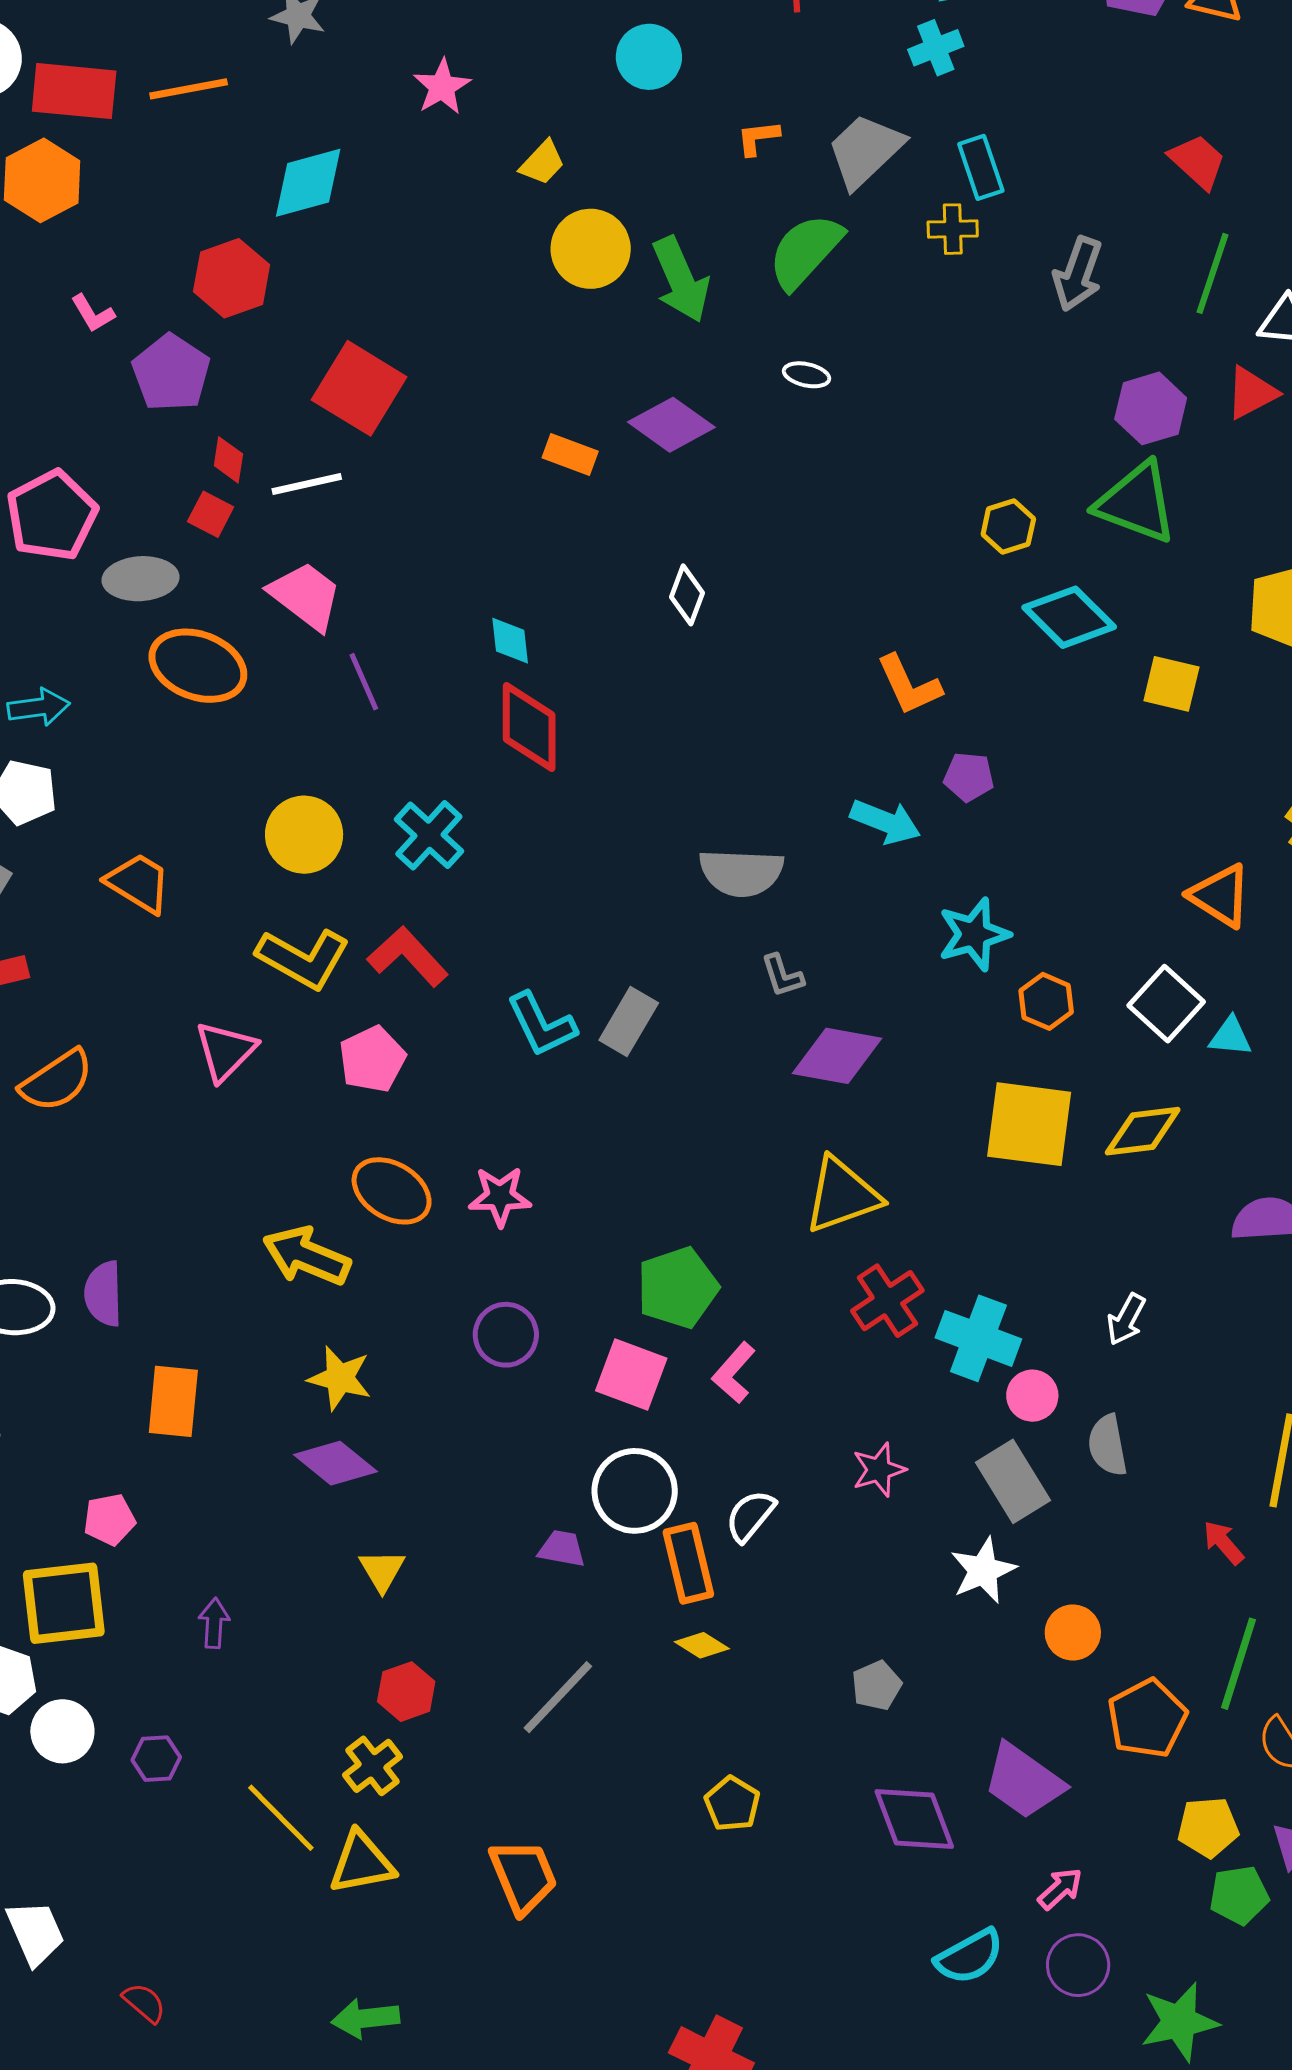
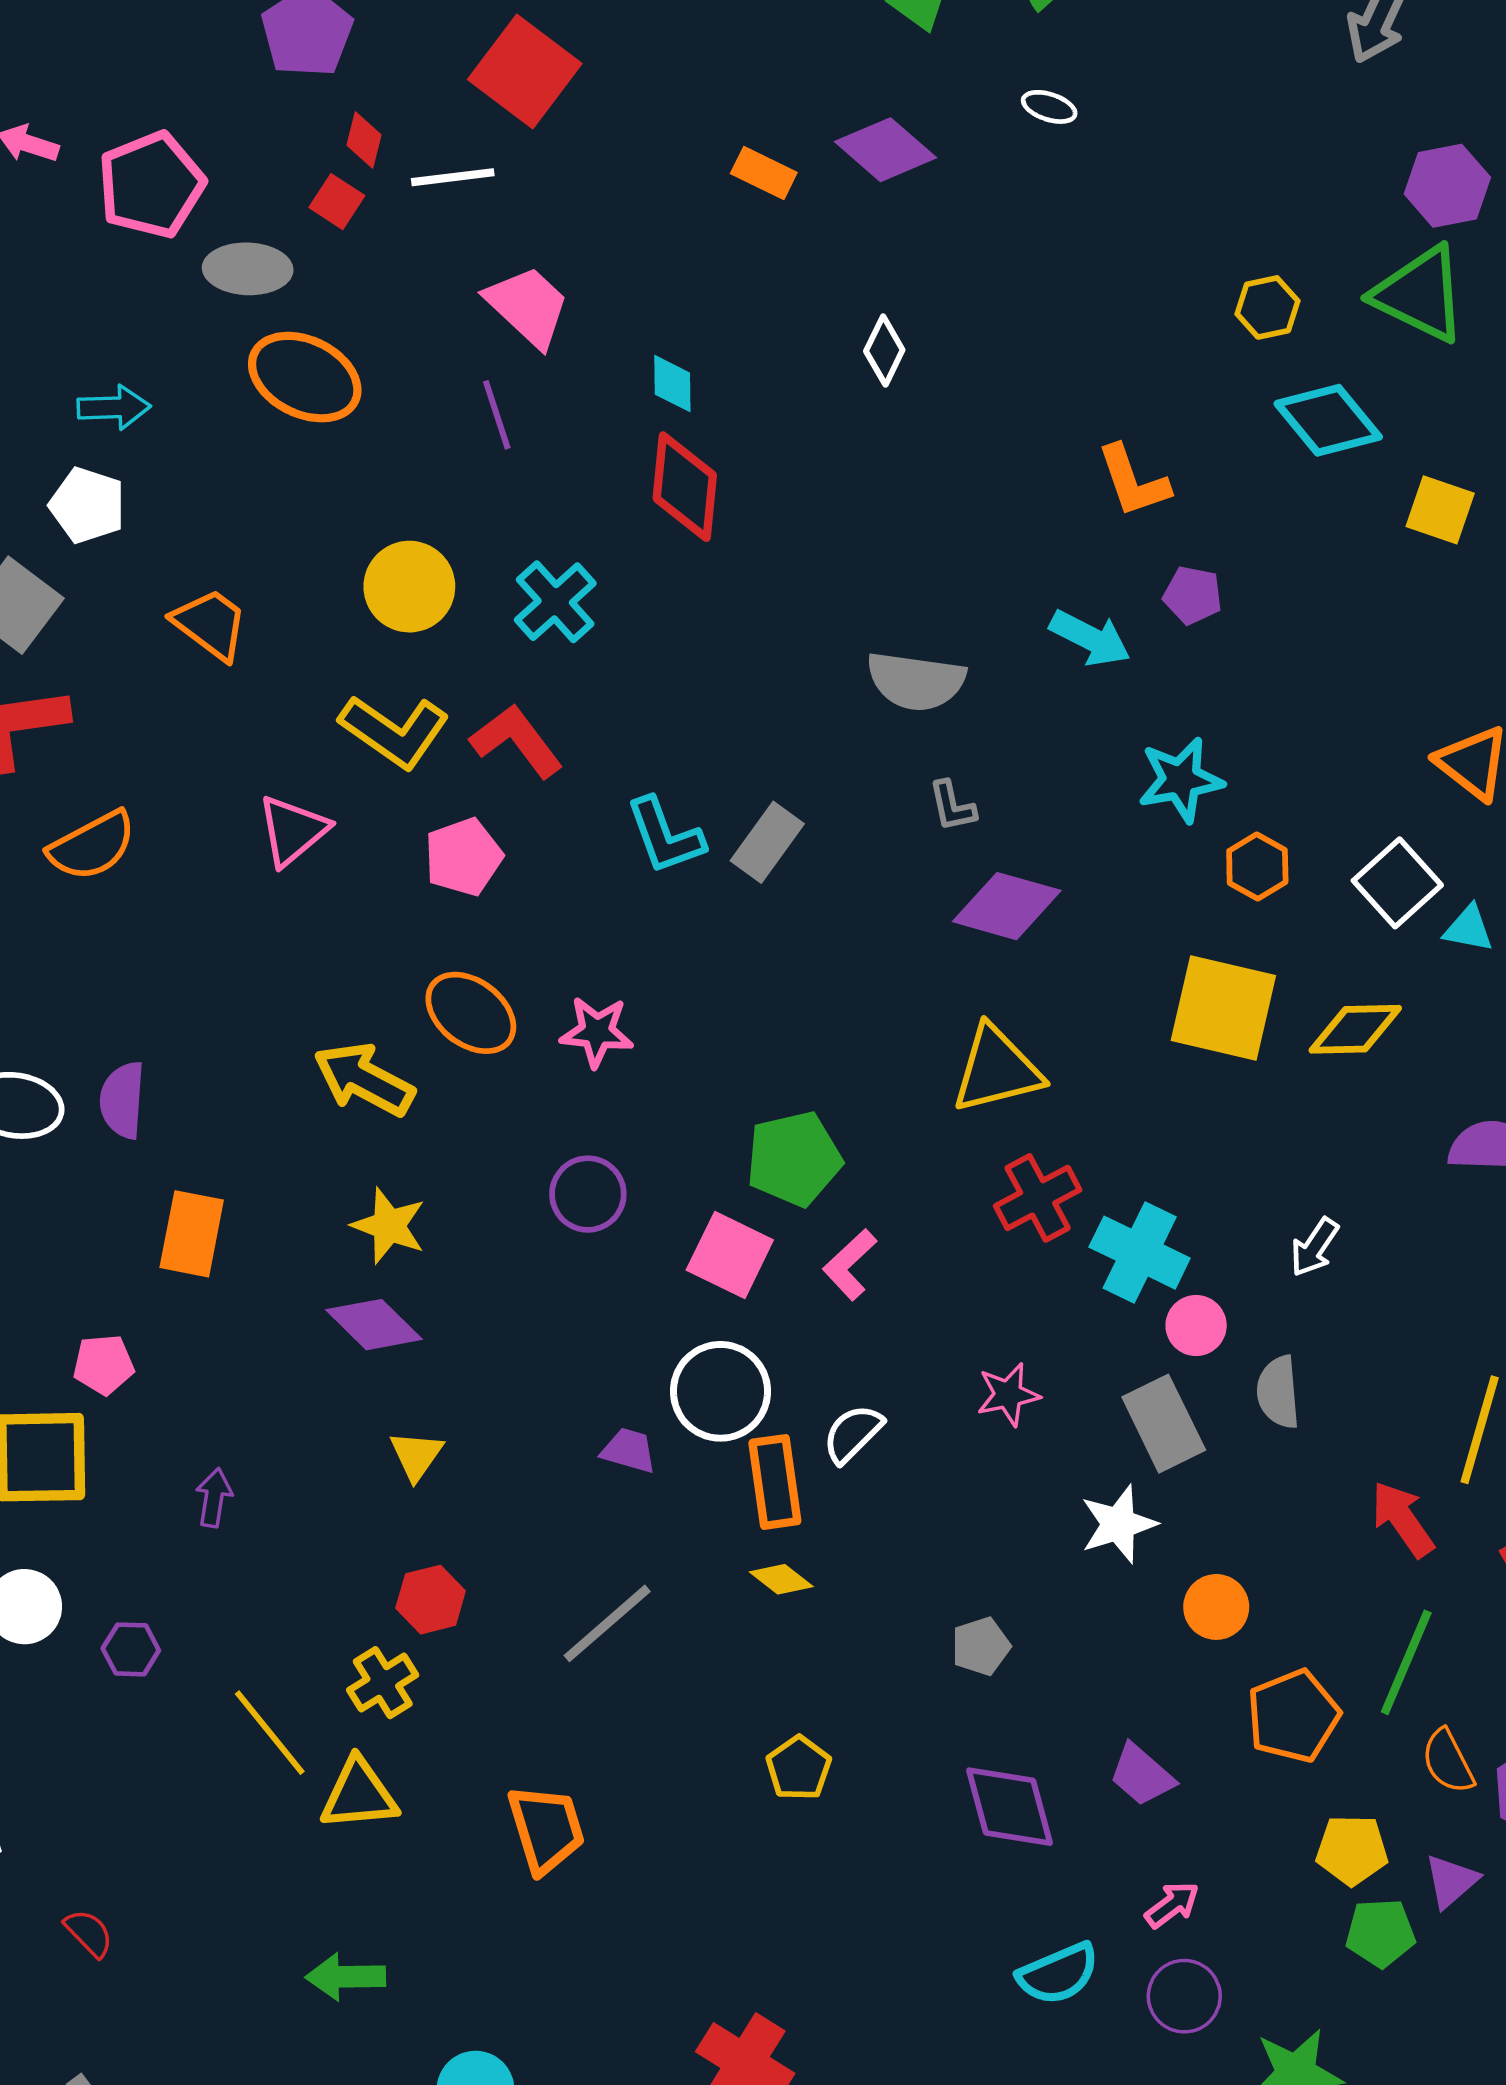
pink trapezoid: (306, 596) -> (528, 306), moved
red arrow: (1223, 1543) -> (1403, 1519), size x1.4
purple trapezoid: (1024, 1781) -> (1142, 1775), size x0.7

